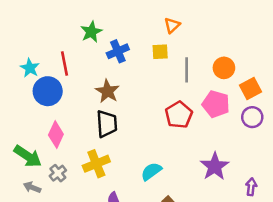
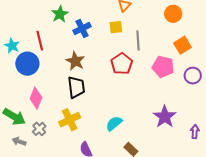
orange circle: (224, 68) -> (173, 14), moved
orange square: (250, 89) -> (182, 45), moved
red pentagon: (179, 115) -> (122, 64), moved

